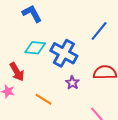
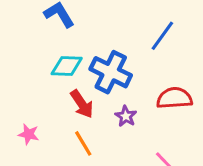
red arrow: (17, 72) -> (82, 104), moved
orange line: (43, 99) -> (83, 143), turned 30

